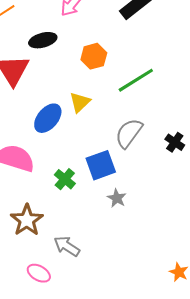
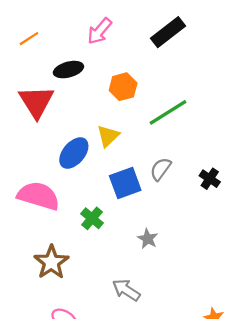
gray semicircle: (129, 133) -> (161, 169), size x0.7
blue square: (101, 165) -> (125, 183), moved
gray arrow: (67, 246) -> (126, 290), moved

